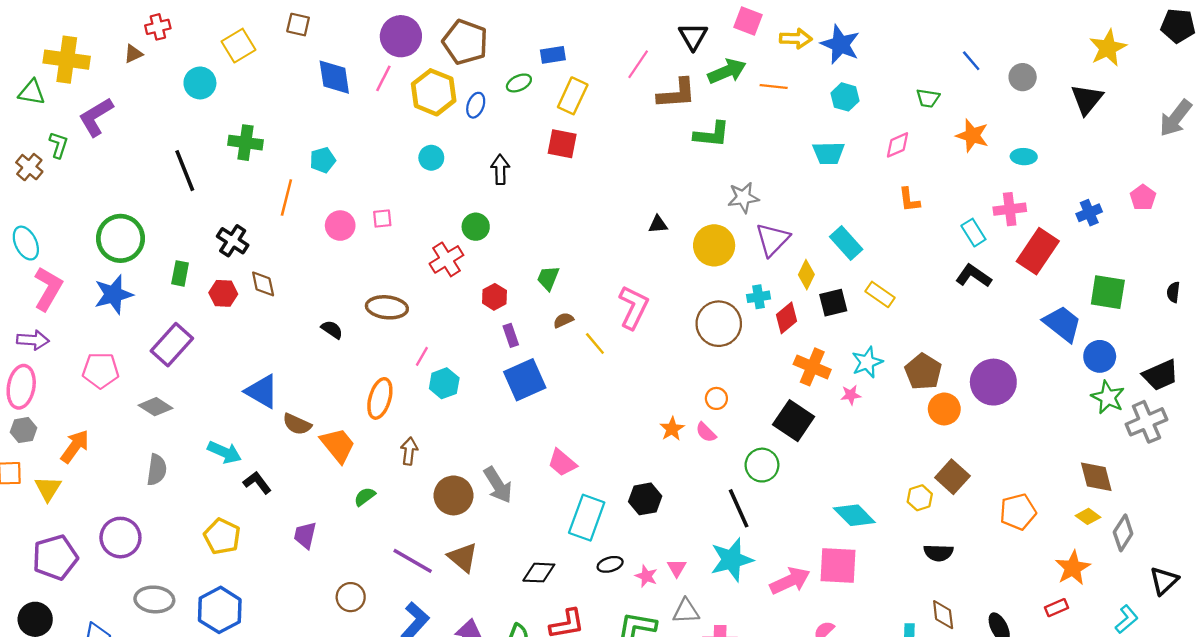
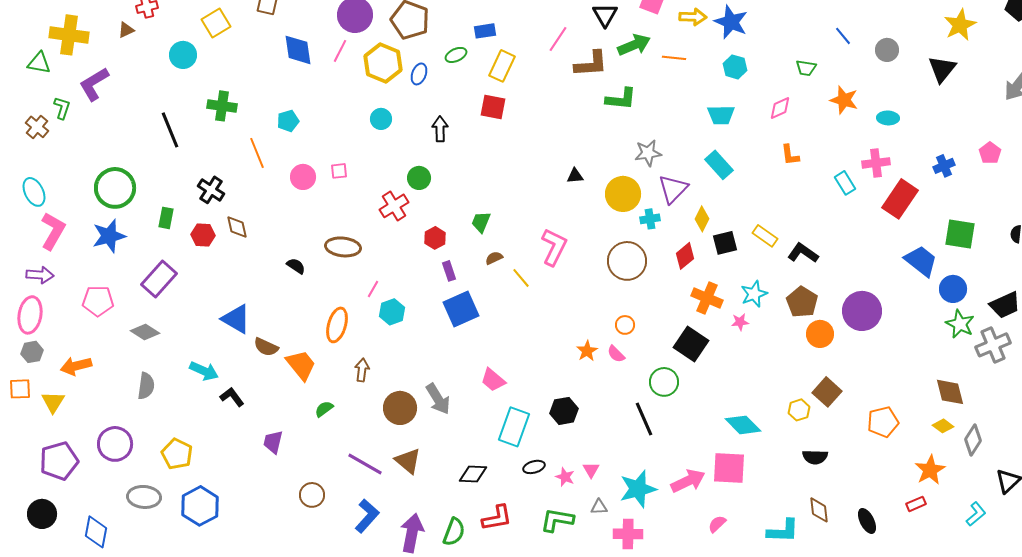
orange line: (286, 197) -> (257, 153), turned -36
cyan rectangle: (846, 243) -> (719, 165), moved
black L-shape: (973, 276) -> (803, 253), moved
cyan cross: (758, 297) -> (650, 219), moved
orange arrow: (75, 446) -> (76, 366), turned -140
yellow pentagon: (222, 536) -> (177, 454), moved
cyan star: (732, 560) -> (638, 489), moved
gray triangle: (686, 611) -> (599, 507), size x0.7

